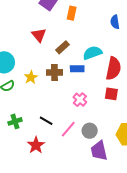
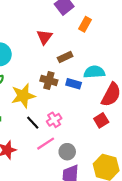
yellow star: (31, 77) -> (23, 96), moved, size x1.6
red square: (111, 94) -> (101, 120), turned 32
pink cross: (80, 100) -> (54, 120), moved
black line: (46, 121) -> (33, 123), moved

